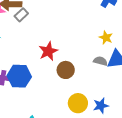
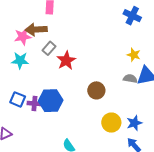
gray rectangle: (21, 15) -> (49, 48), moved
red star: (48, 51) -> (66, 60), moved

